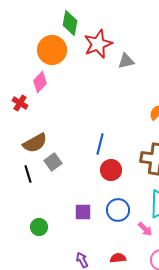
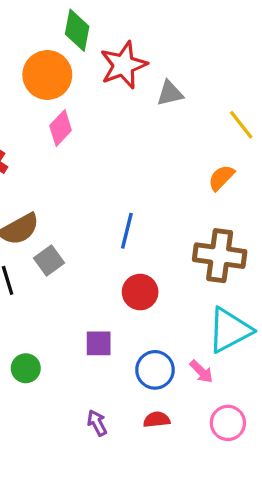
pink diamond: (40, 82) -> (61, 128), moved
red circle: (111, 170) -> (140, 292), moved
blue circle: (118, 210) -> (155, 370), moved

